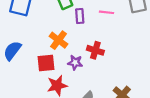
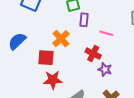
pink line: (107, 12) -> (106, 33), moved
purple star: (75, 62) -> (105, 69), moved

